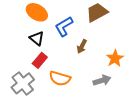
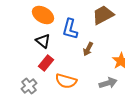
blue L-shape: (64, 26) -> (70, 29), turned -45
gray cross: (23, 83) -> (29, 86), size x0.7

